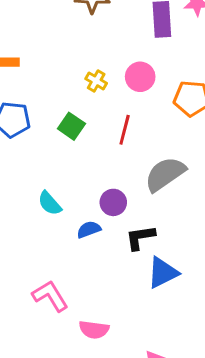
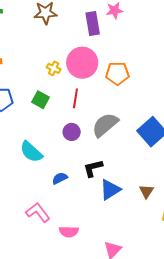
pink circle: (140, 77) -> (82, 63), size x1.6
purple circle: (113, 202) -> (72, 132), moved
cyan semicircle: (50, 203) -> (31, 152), size x1.4
blue semicircle: (89, 229) -> (60, 178), moved

